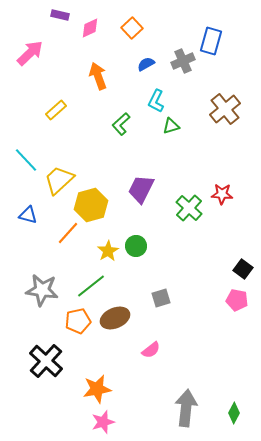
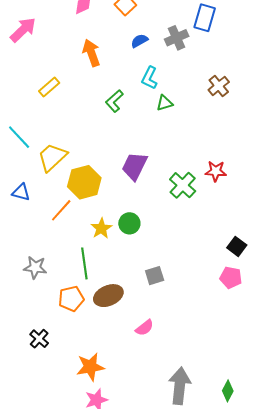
brown cross: (225, 109) -> (219, 86), size x0.7
green line: (91, 286) -> (84, 263), turned -60
gray star: (42, 290) -> (35, 267), size x0.7
black cross: (46, 361) -> (39, 339), size x0.6

